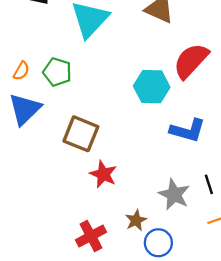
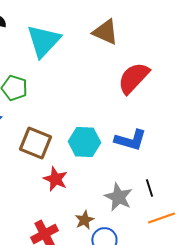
cyan hexagon: (152, 87) -> (84, 142), moved

